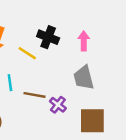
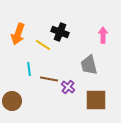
pink arrow: (84, 41) -> (103, 35), moved

